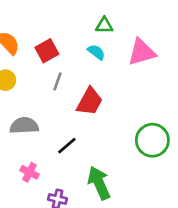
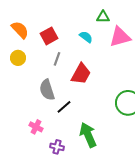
green triangle: (104, 25) -> (103, 17), moved
gray semicircle: (24, 126) -> (47, 90), moved, turned -105

